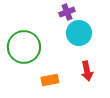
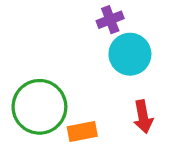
green circle: (24, 47) -> (39, 107), moved

